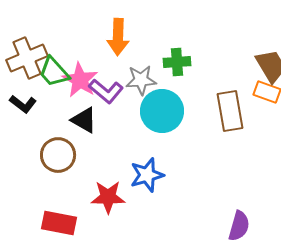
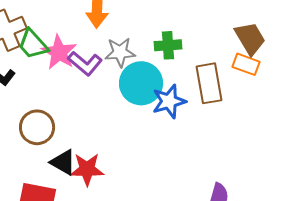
green cross: (177, 62) -> (168, 45), moved
black triangle: (84, 120) -> (63, 162), moved
blue star: (147, 175) -> (169, 101), moved

